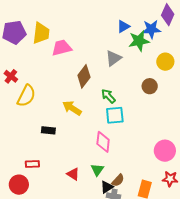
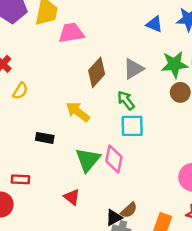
blue triangle: (123, 26) -> (154, 24), moved, turned 48
green star: (139, 41) -> (174, 64), moved
gray triangle: (113, 58) -> (134, 69), moved
yellow semicircle: (26, 96) -> (20, 91), size x0.6
green triangle: (97, 170) -> (88, 160), moved, size x1.5

